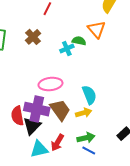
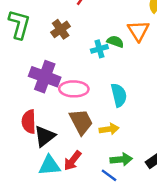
cyan semicircle: (89, 95) -> (119, 95), moved
purple cross: (37, 109) -> (45, 77), moved
green arrow: (86, 138) -> (121, 159), moved

